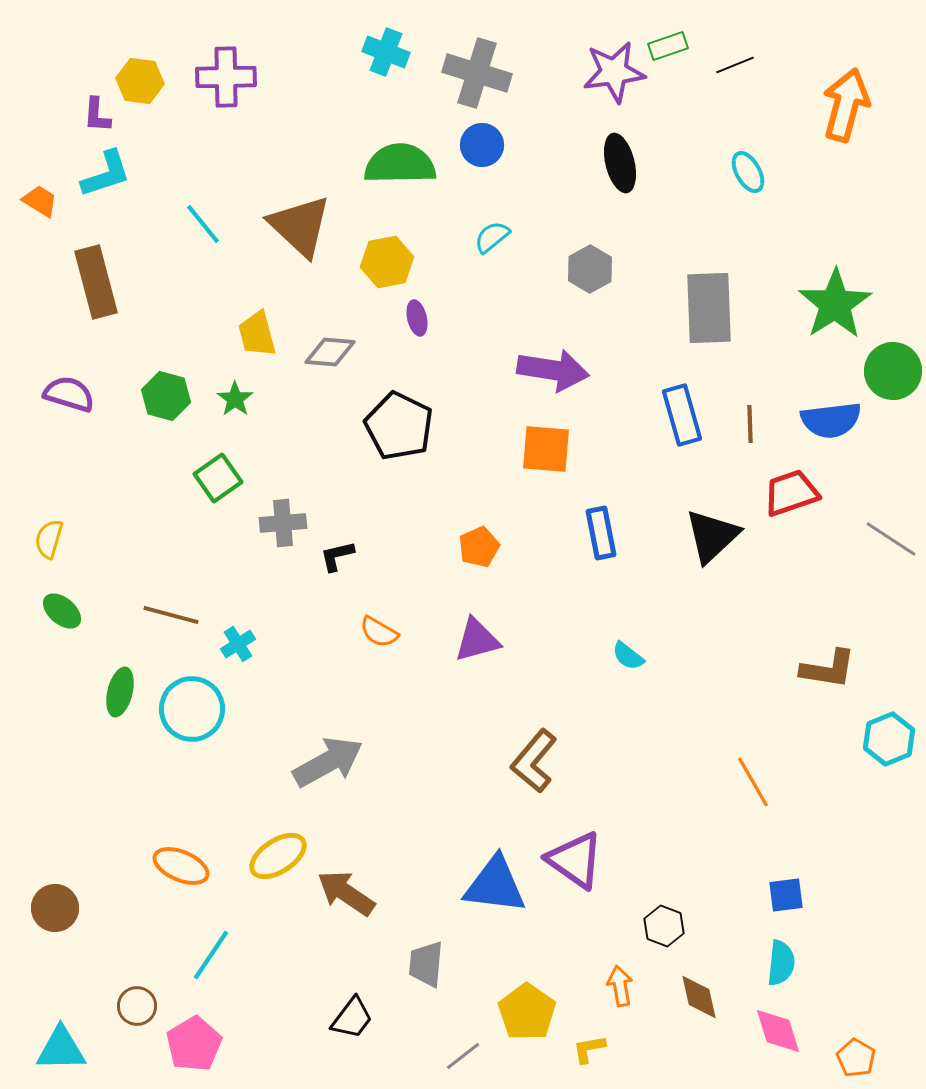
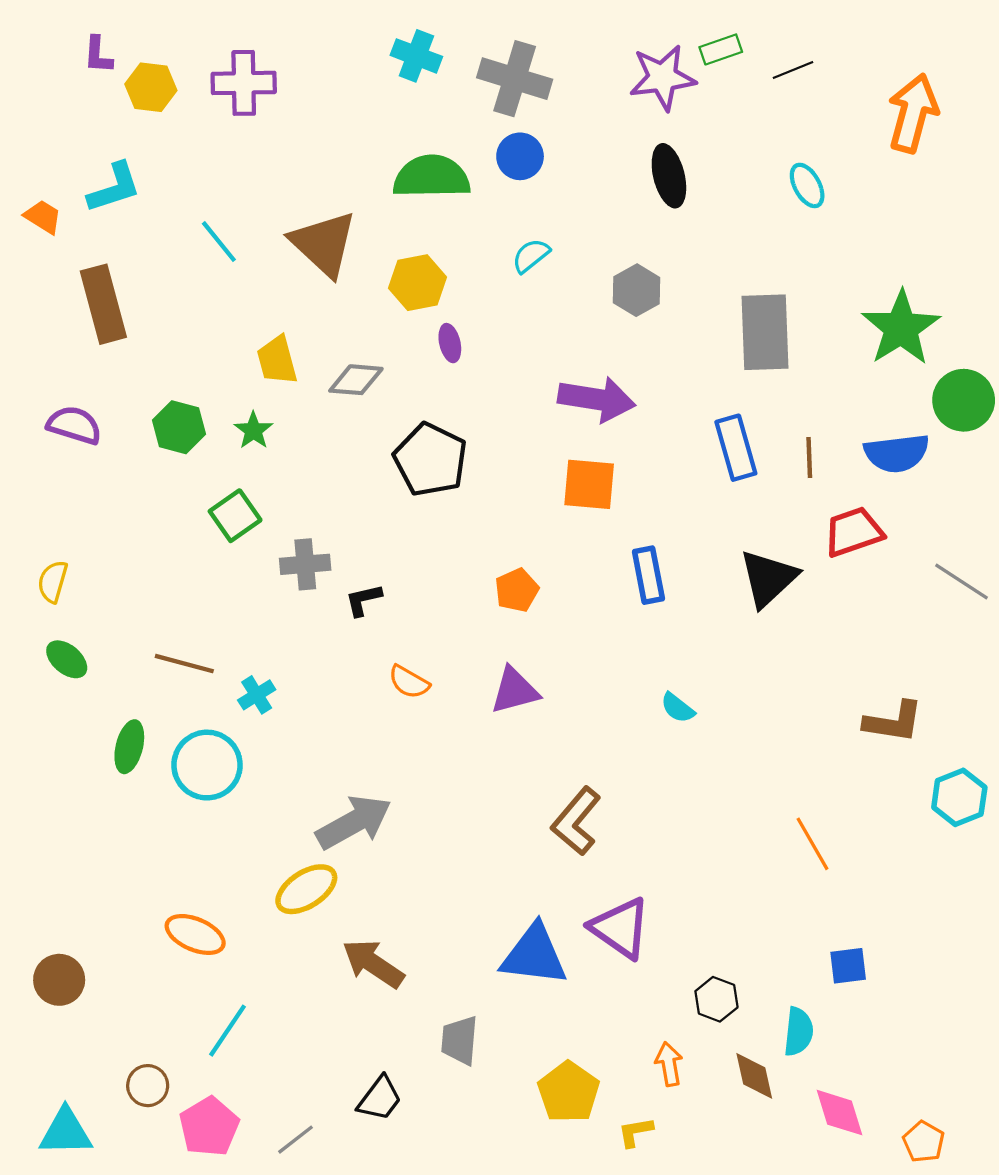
purple L-shape: (97, 115) -> (98, 55), moved
yellow ellipse: (278, 856) -> (306, 889), moved
cyan semicircle: (781, 963) -> (798, 1032), moved
gray line: (463, 1056) -> (296, 1140), moved

